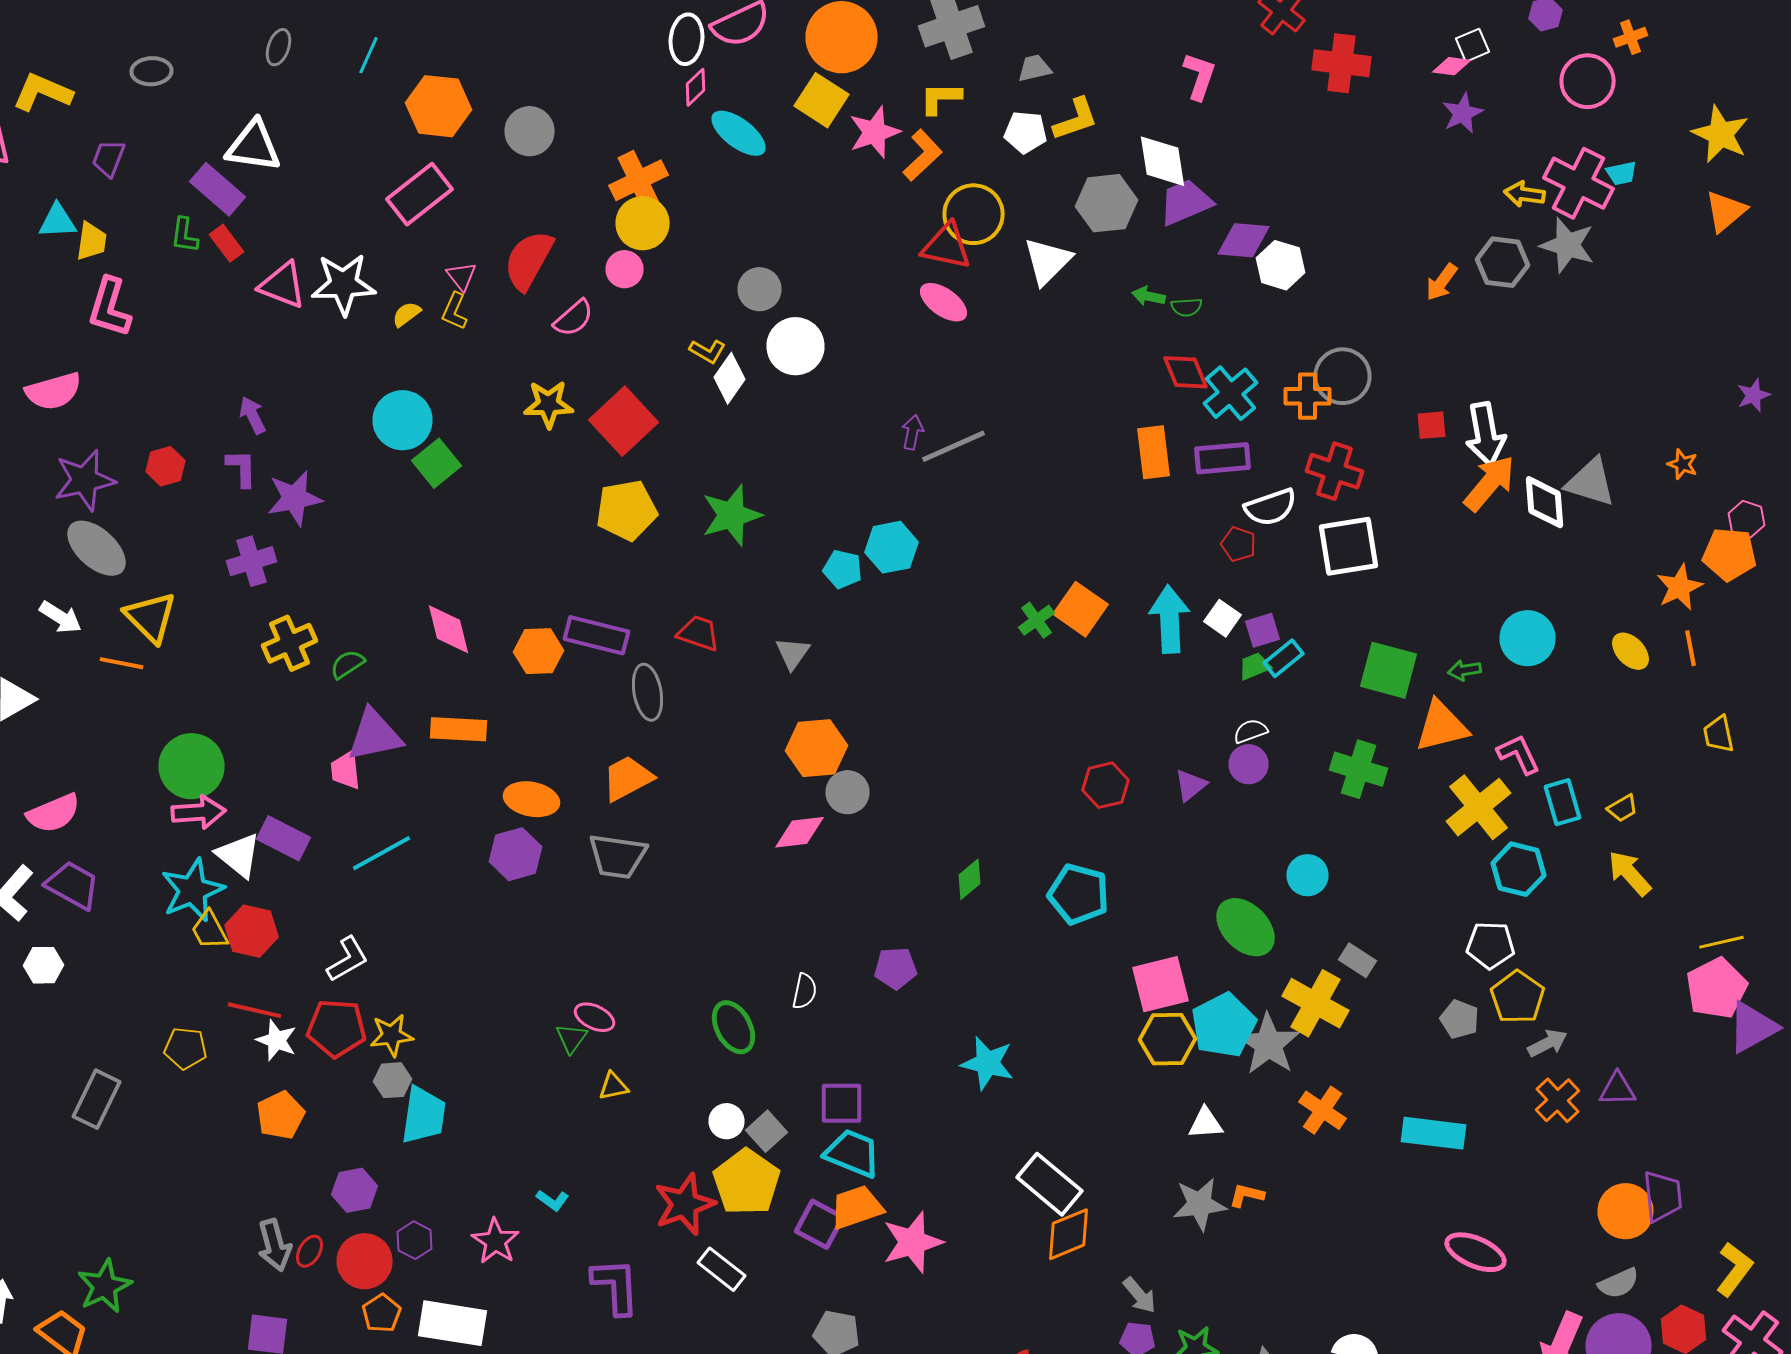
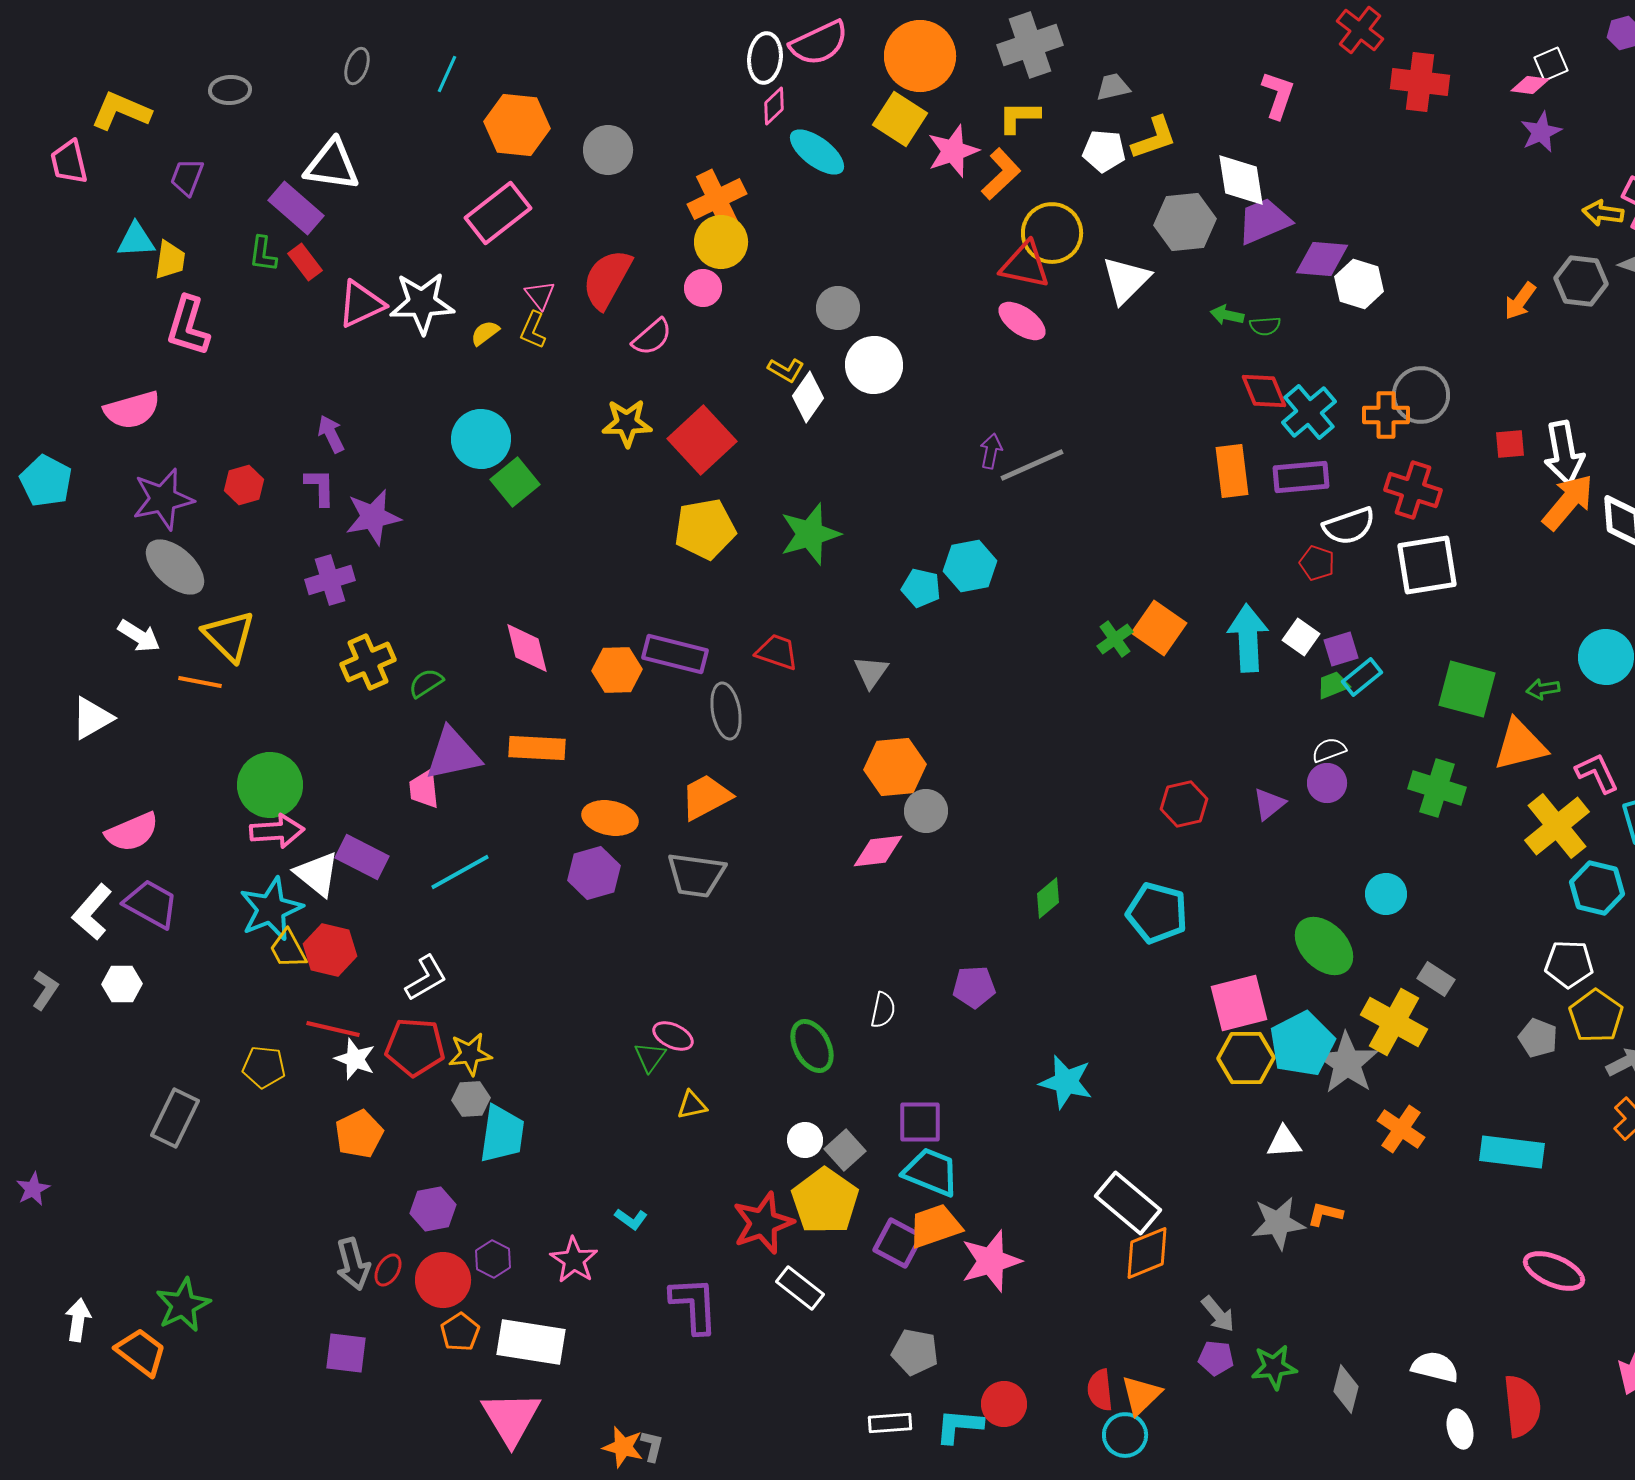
pink triangle: (282, 285) -> (361, 304), turned -46

